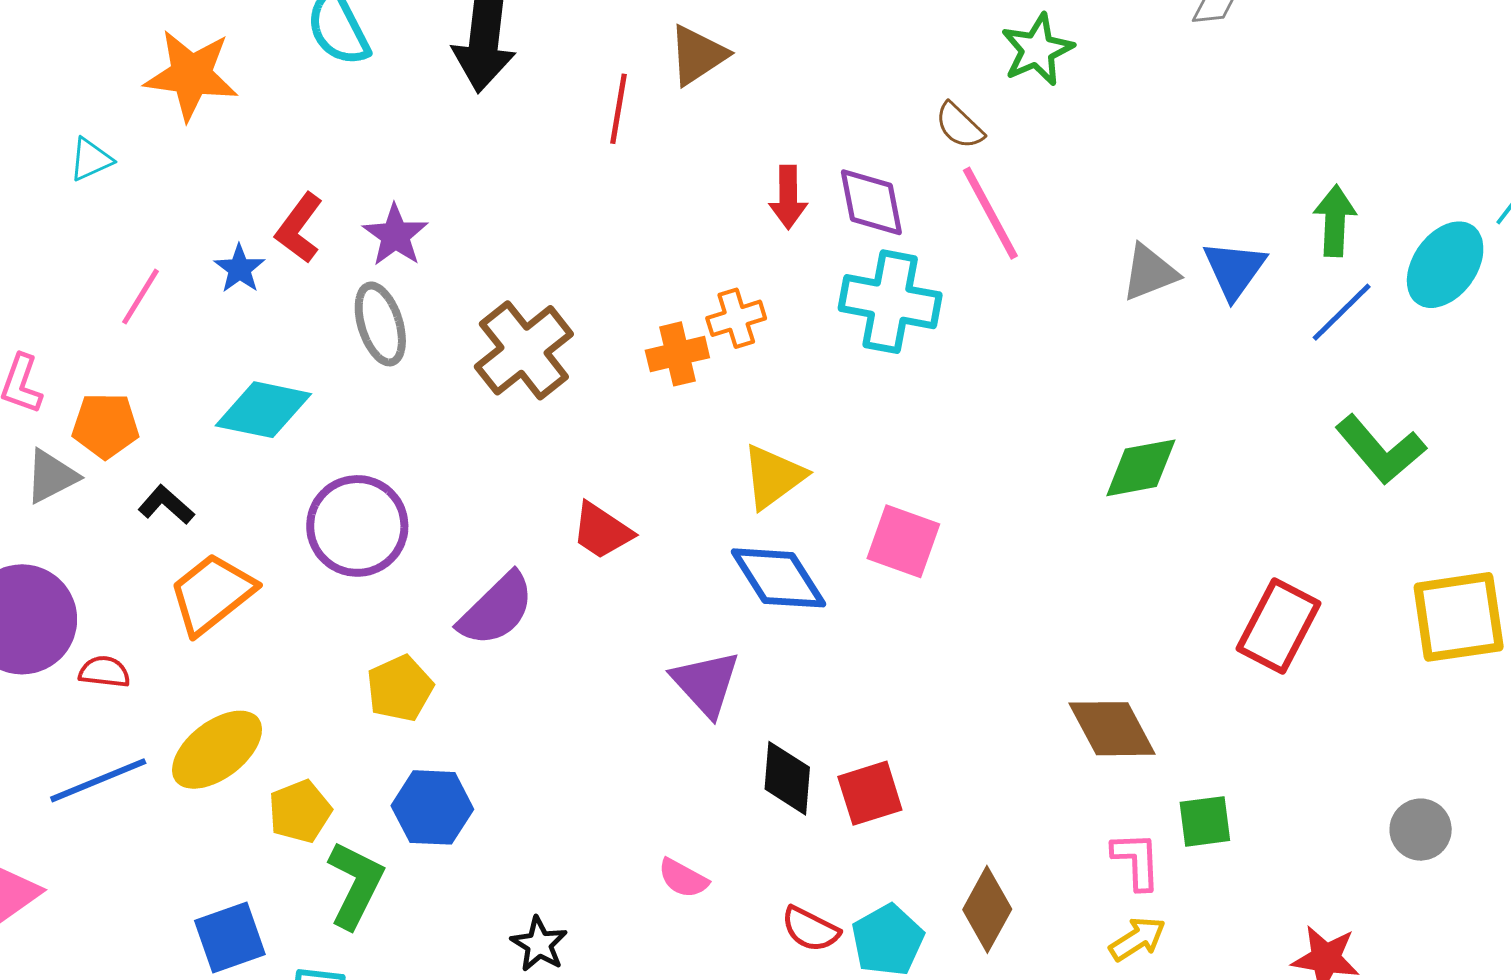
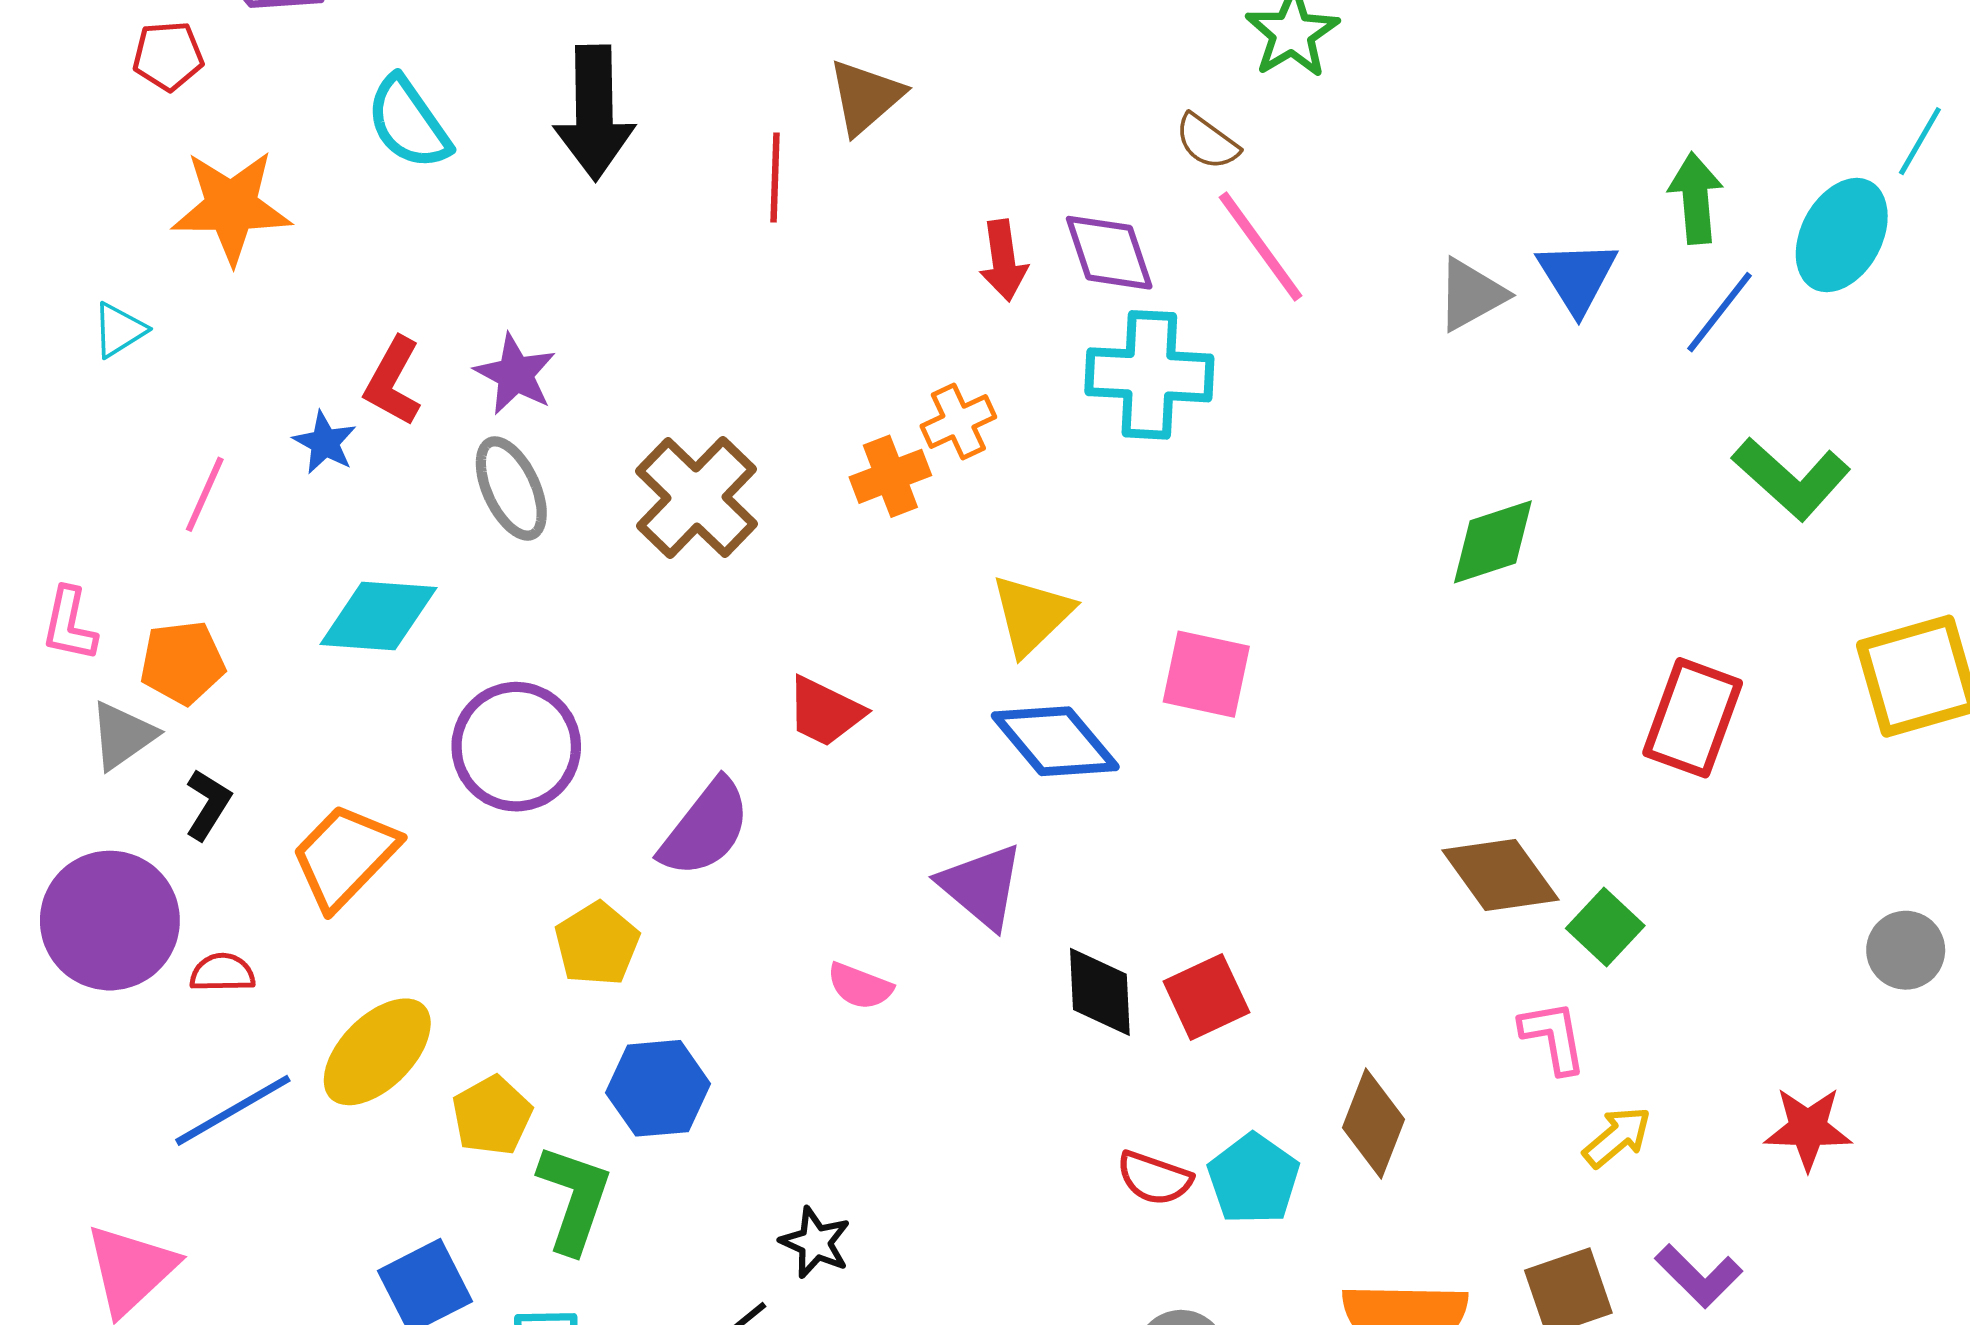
black L-shape: (166, 505) -> (208, 804), moved, turned 88
green square: (1205, 821) -> (1605, 927), moved, turned -32
pink semicircle: (683, 878) -> (860, 986), moved
yellow arrow: (1137, 939) -> (1617, 1137), moved

